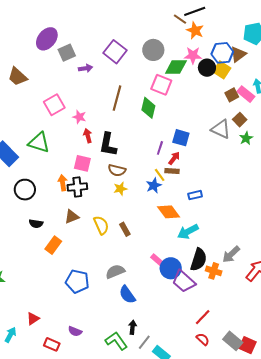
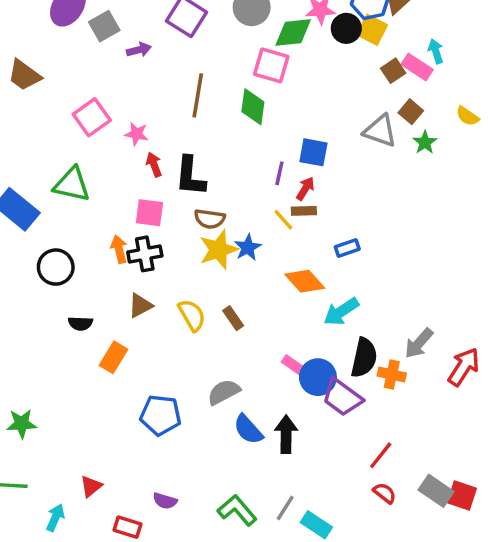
blue star: (154, 186) -> (248, 248), moved
yellow star: (120, 189) -> (219, 250), size x1.6
black arrow: (133, 327) -> (286, 434), moved, size x1.5

